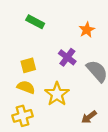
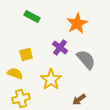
orange star: (87, 30) -> (77, 23), size x1.5
yellow semicircle: (26, 87) -> (15, 73), moved

